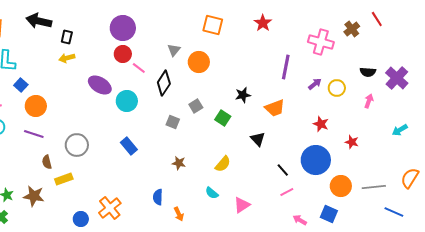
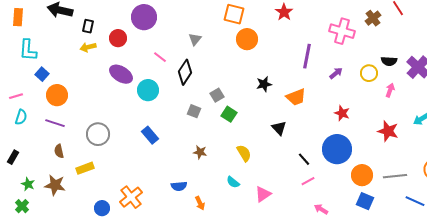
red circle: (123, 54) -> (118, 38), moved
orange circle: (199, 62) -> (247, 39), moved
yellow circle: (337, 88) -> (369, 73), moved
green square: (223, 118) -> (229, 114), moved
red star: (352, 142) -> (388, 131), moved, size x1.5
brown semicircle: (47, 162) -> (59, 151), moved
yellow semicircle: (223, 164) -> (244, 153), turned -72
blue semicircle: (158, 197) -> (179, 186), turned -98
blue square: (329, 214) -> (365, 201), moved

